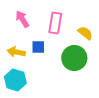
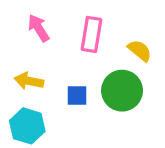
blue square: (38, 47) -> (77, 95), moved

